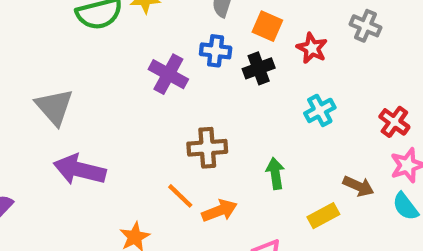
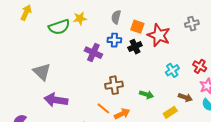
gray cross: (365, 26) -> (192, 24), moved, turned -32
red star: (312, 48) -> (159, 35), size x1.6
cyan cross: (320, 110) -> (172, 70), moved
green arrow: (275, 173) -> (146, 95), turned 120

